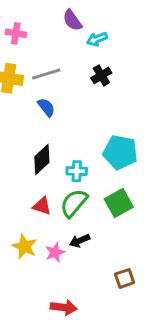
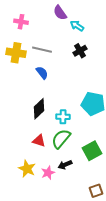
cyan arrow: (97, 39) -> (77, 26), turned 56
gray line: (46, 74) -> (42, 50), turned 30
green square: (119, 203) -> (92, 151), moved

